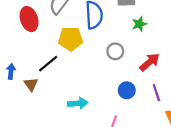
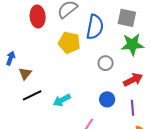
green star: (139, 24) -> (132, 45), size x1.6
black line: (48, 64) -> (32, 95), moved
cyan arrow: (78, 103) -> (62, 100), turned 144

